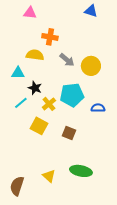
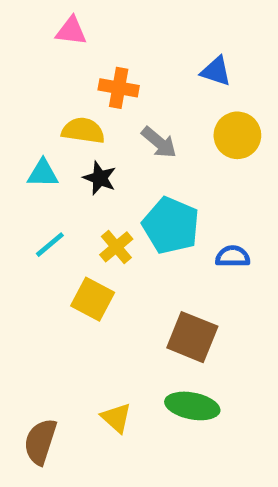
blue triangle: (91, 11) -> (216, 71), moved
yellow circle: (91, 66) -> (237, 135), moved
black star: (35, 88) -> (100, 178), moved
cyan pentagon: (72, 95) -> (171, 226), turned 30
brown square: (69, 133) -> (192, 337), moved, size x1.5

